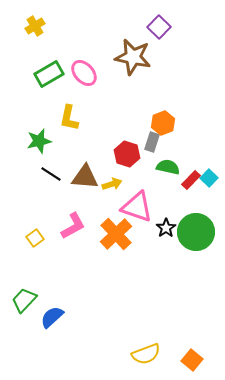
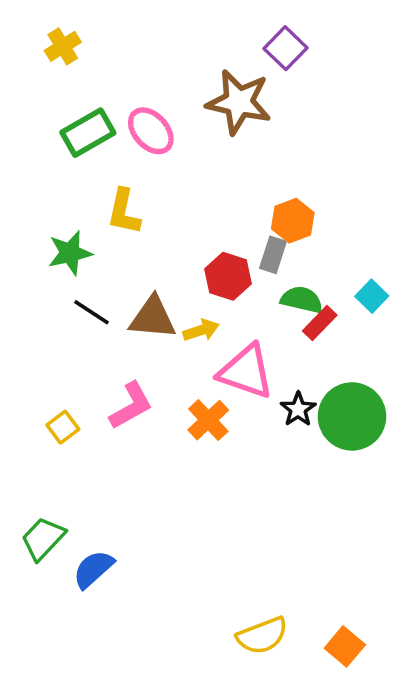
cyan square: (209, 178) -> (372, 296), moved
red rectangle: (191, 180) -> (320, 323), moved
orange cross: (116, 234) -> (208, 420), size x0.7

